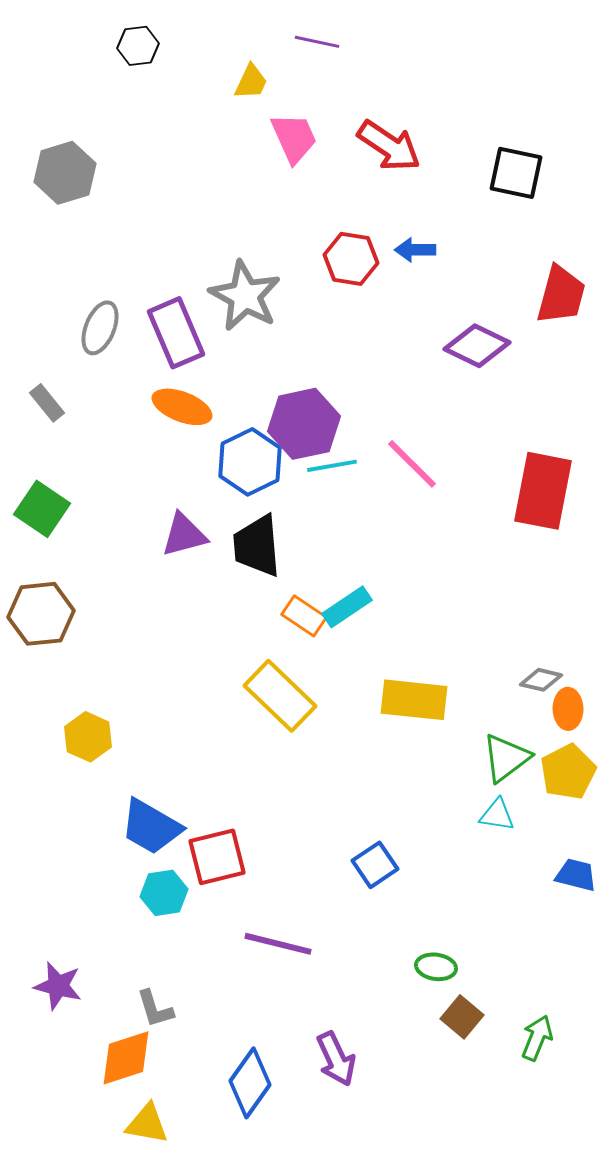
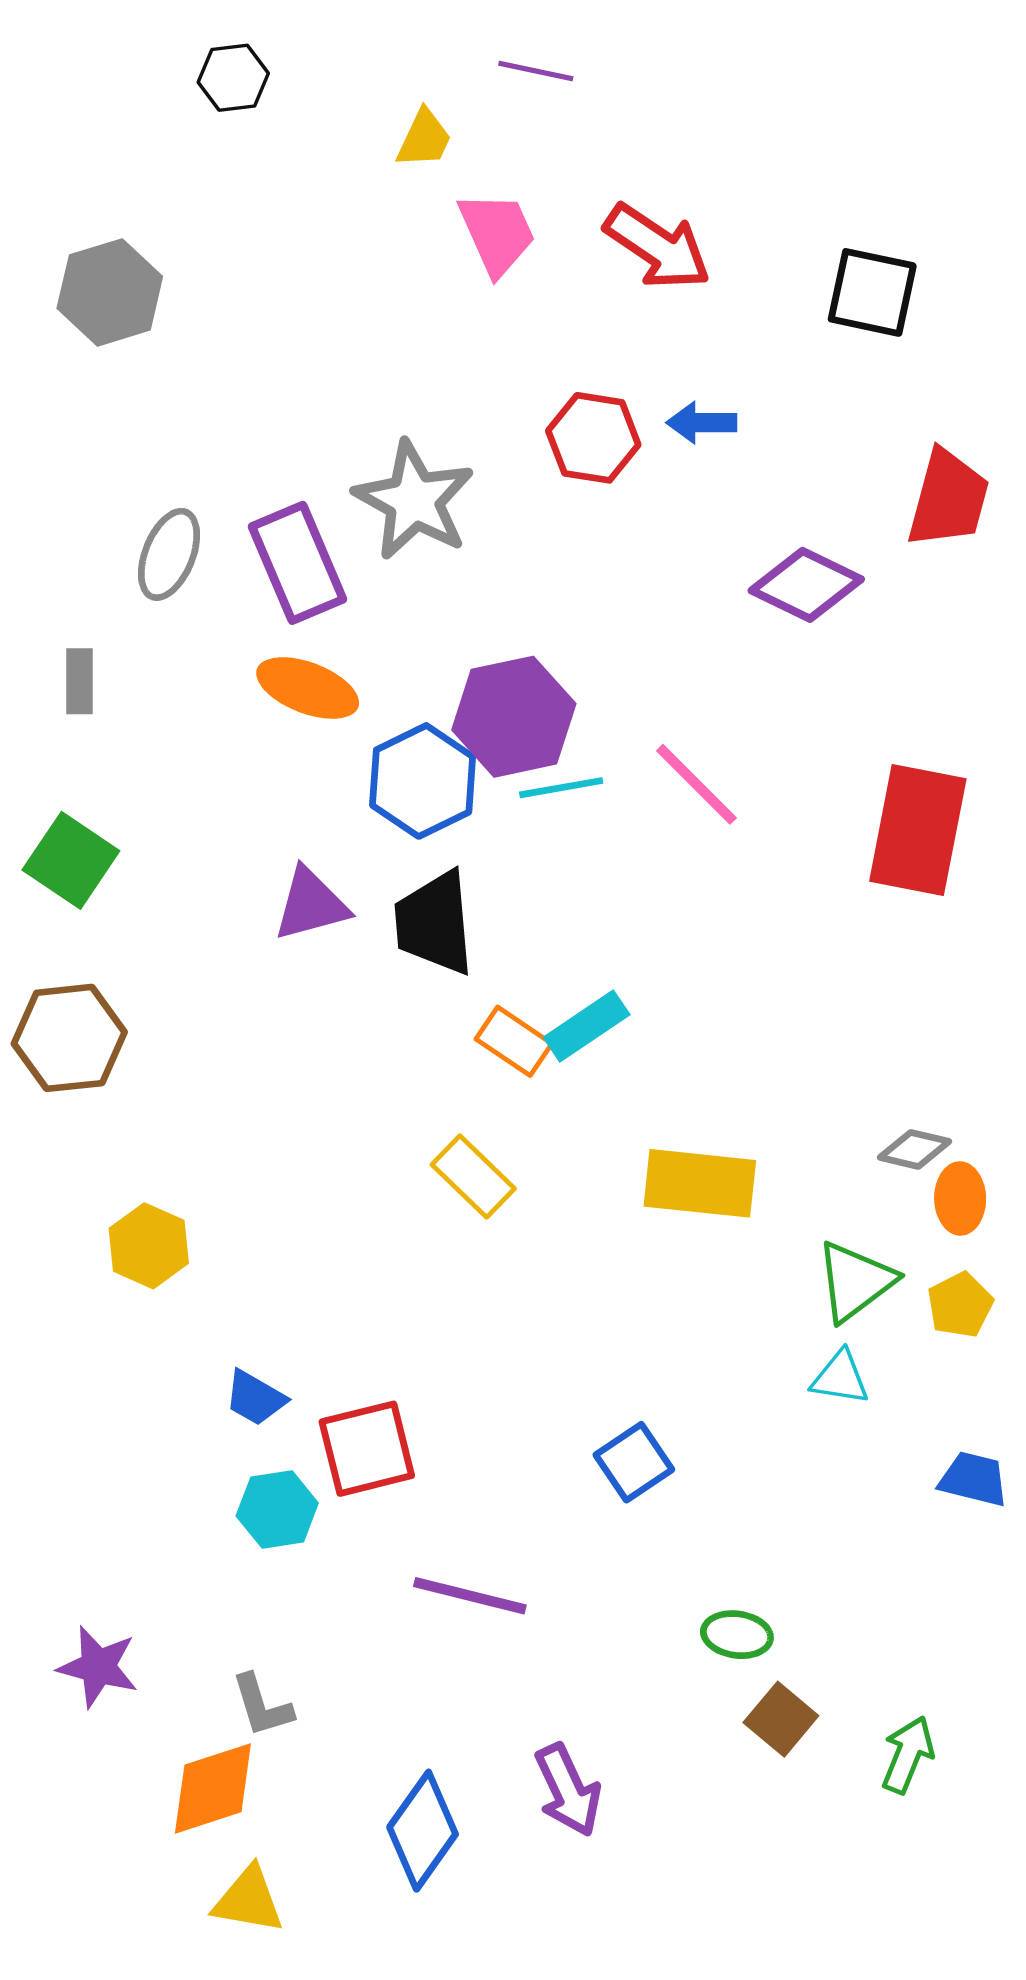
gray rectangle: (47, 403) -> (79, 681), turned 39
yellow rectangle: (280, 696) -> (473, 1177), size x0.7
yellow pentagon: (568, 772) -> (960, 1305), size x0.7
blue trapezoid: (151, 827) -> (255, 1398), size x0.6

